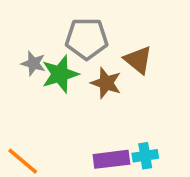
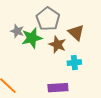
gray pentagon: (87, 39) -> (48, 19), turned 30
cyan cross: (145, 156) -> (74, 63), moved

